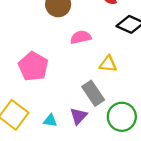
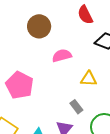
gray rectangle: (93, 93) -> (76, 107), size x0.6

